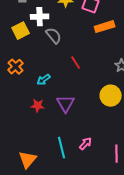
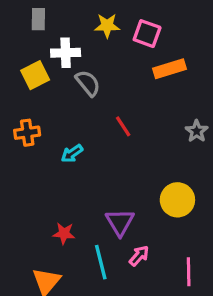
orange cross: (16, 67) -> (27, 133), turned 35
yellow circle: (111, 96) -> (177, 200), moved
purple triangle: (66, 104) -> (120, 222), moved
red star: (38, 106) -> (64, 233), moved

